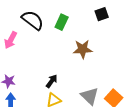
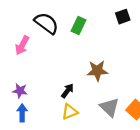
brown star: (83, 49) -> (97, 71), moved

